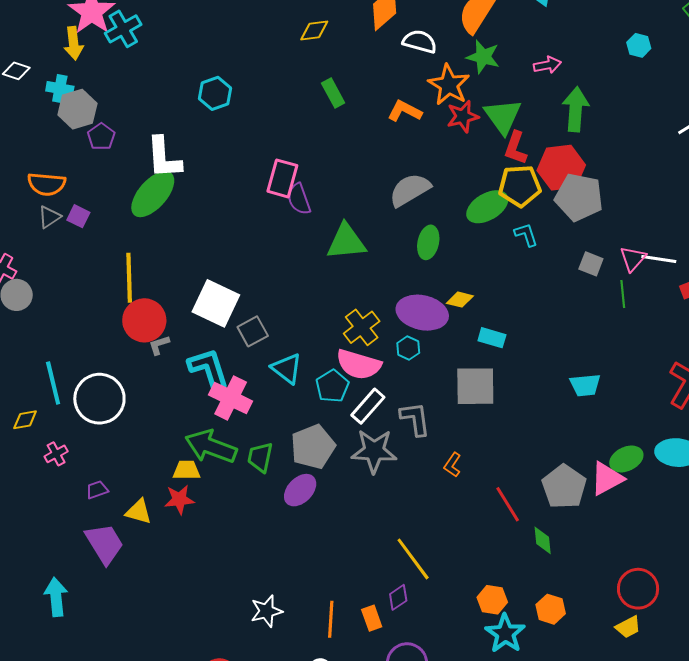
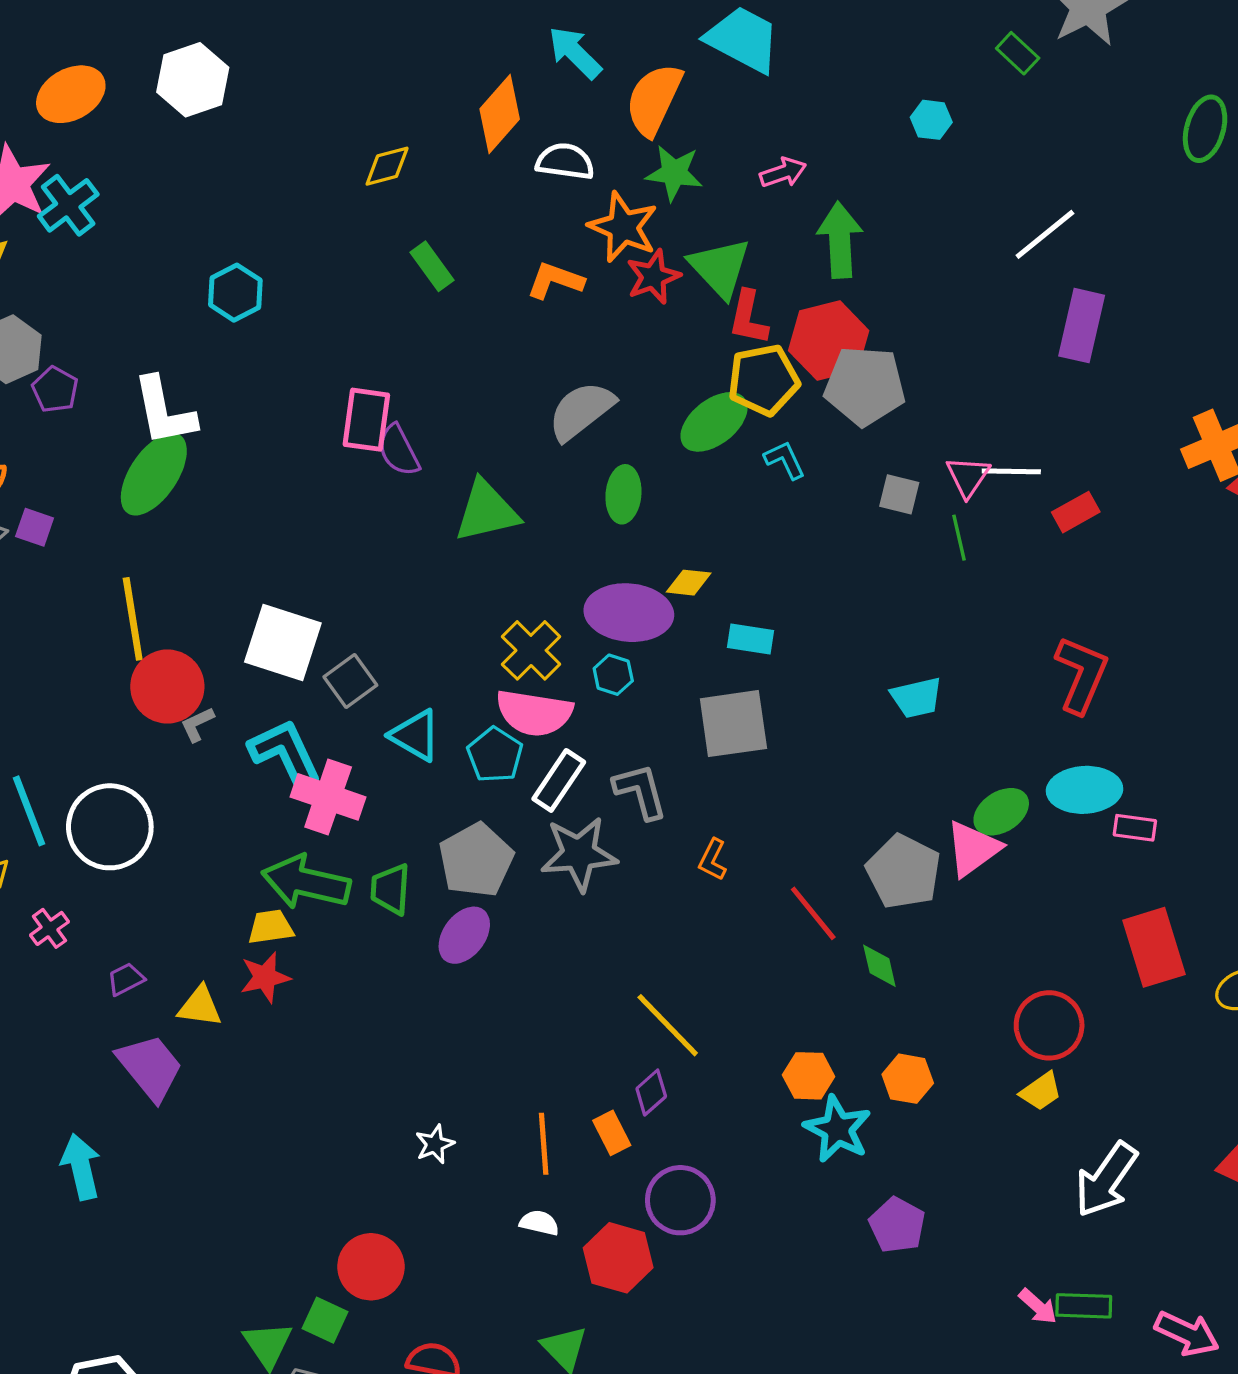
white star: (266, 611) -> (435, 1144), size x0.7

